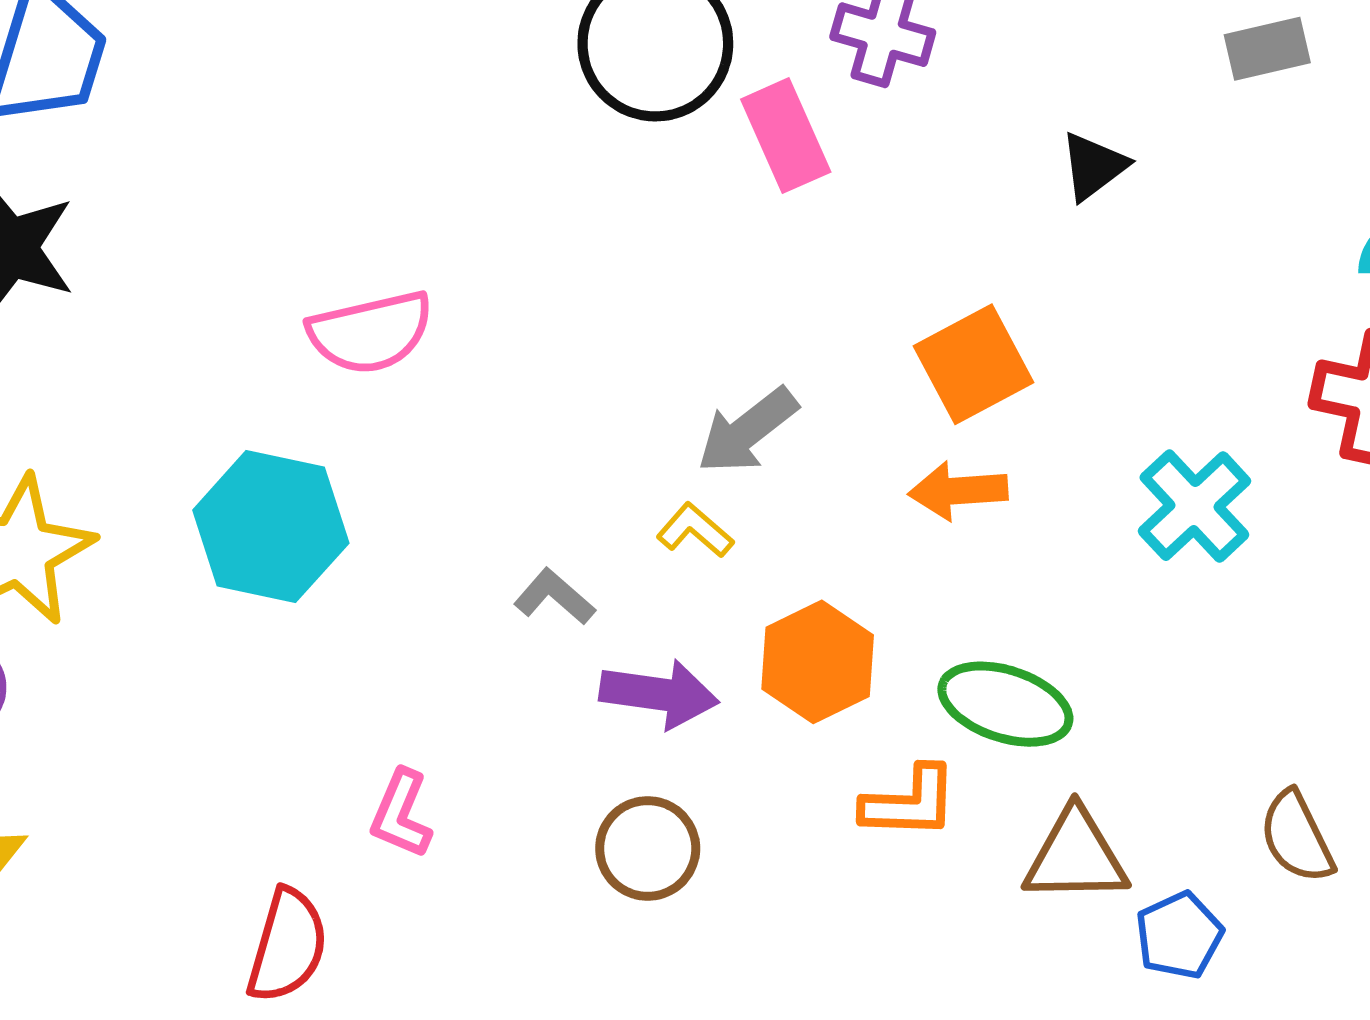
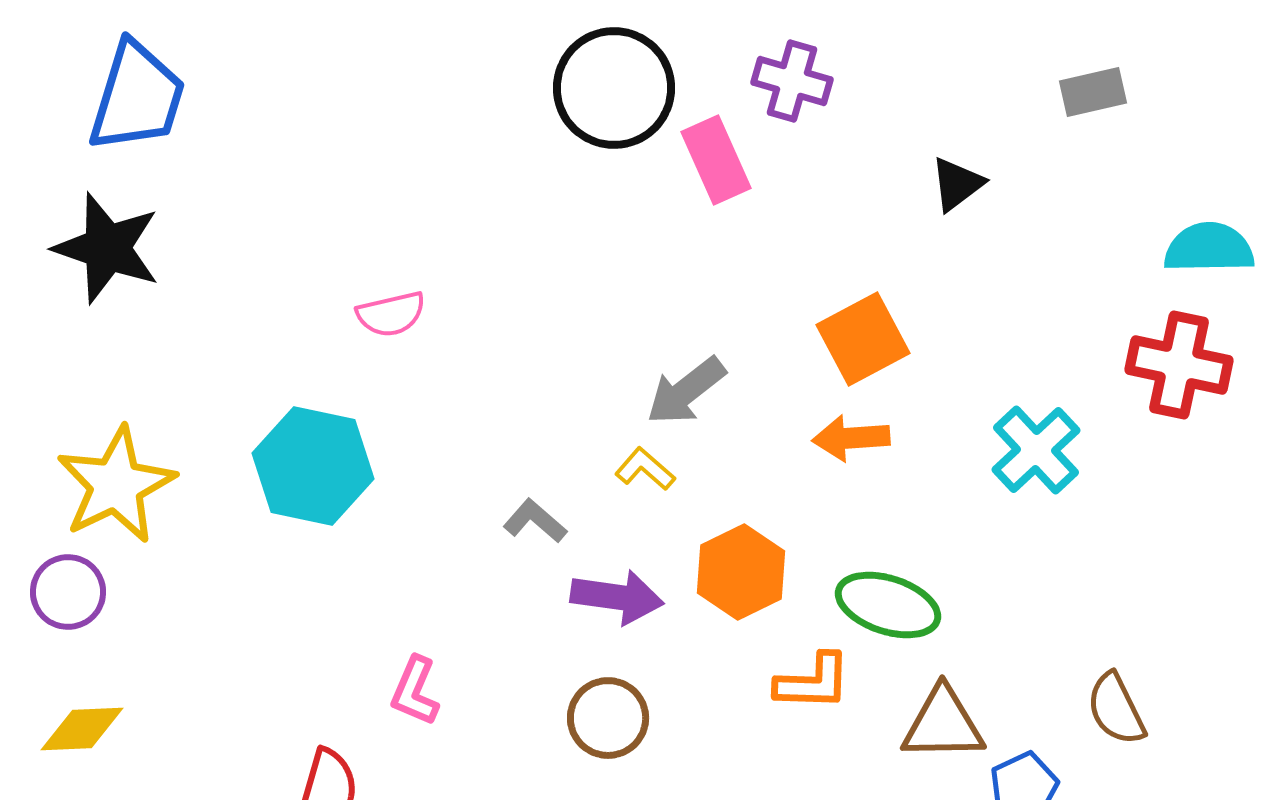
pink semicircle: (370, 332) -> (391, 314), size x0.7

